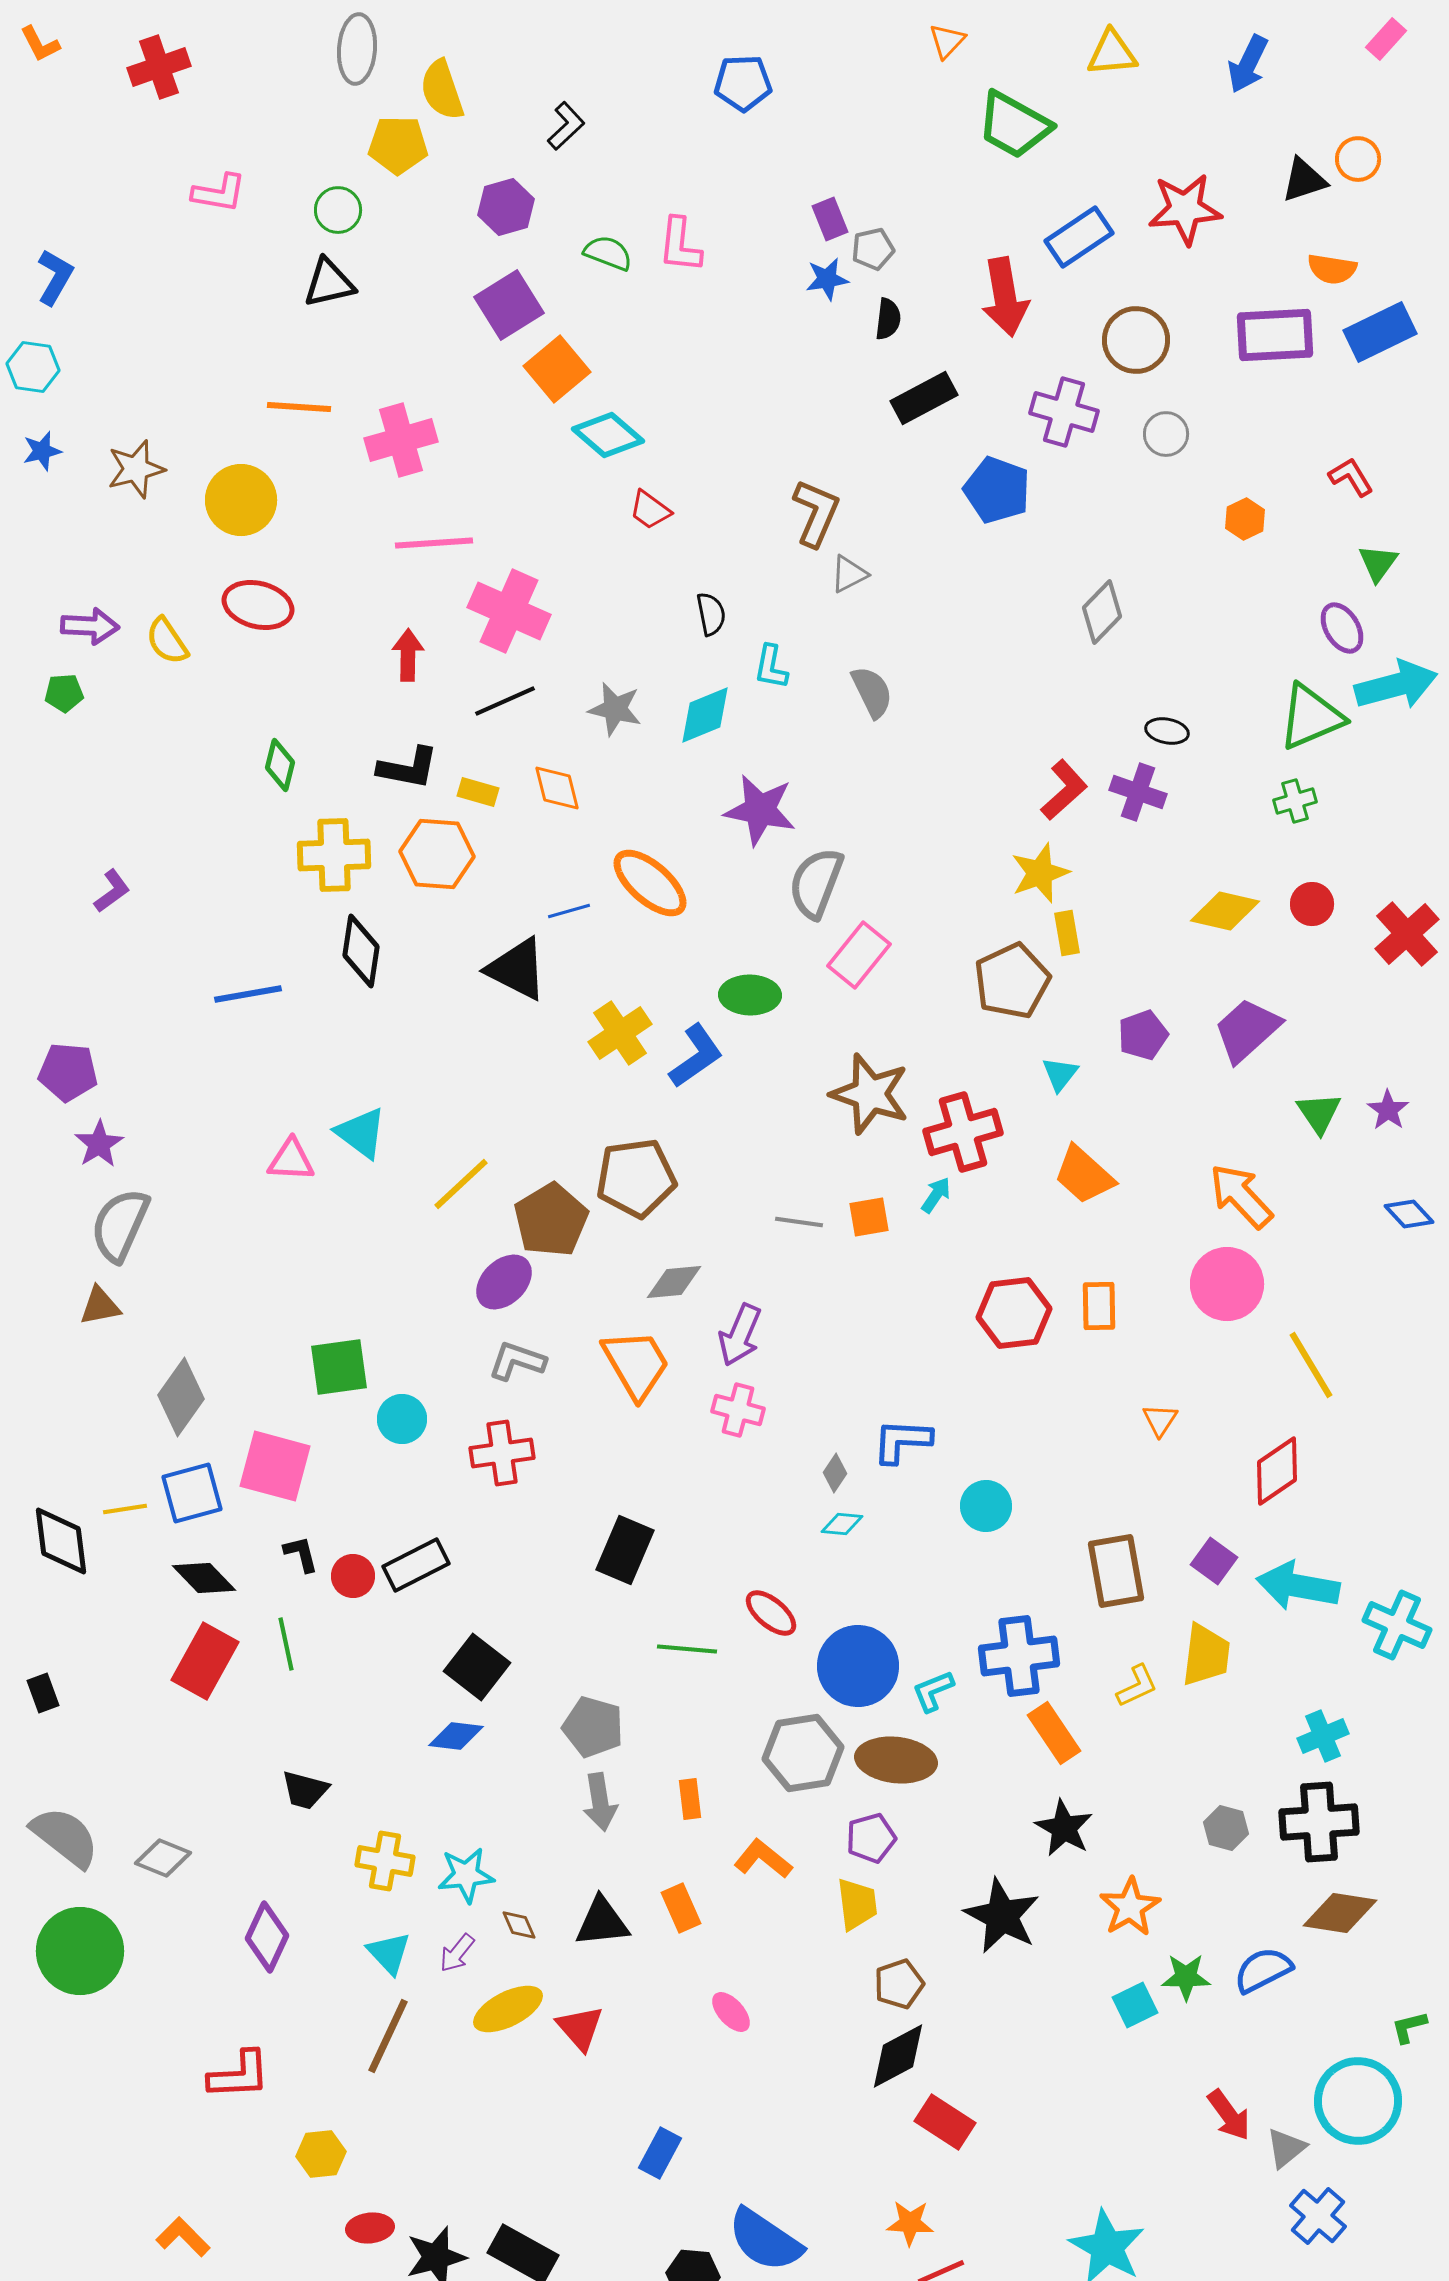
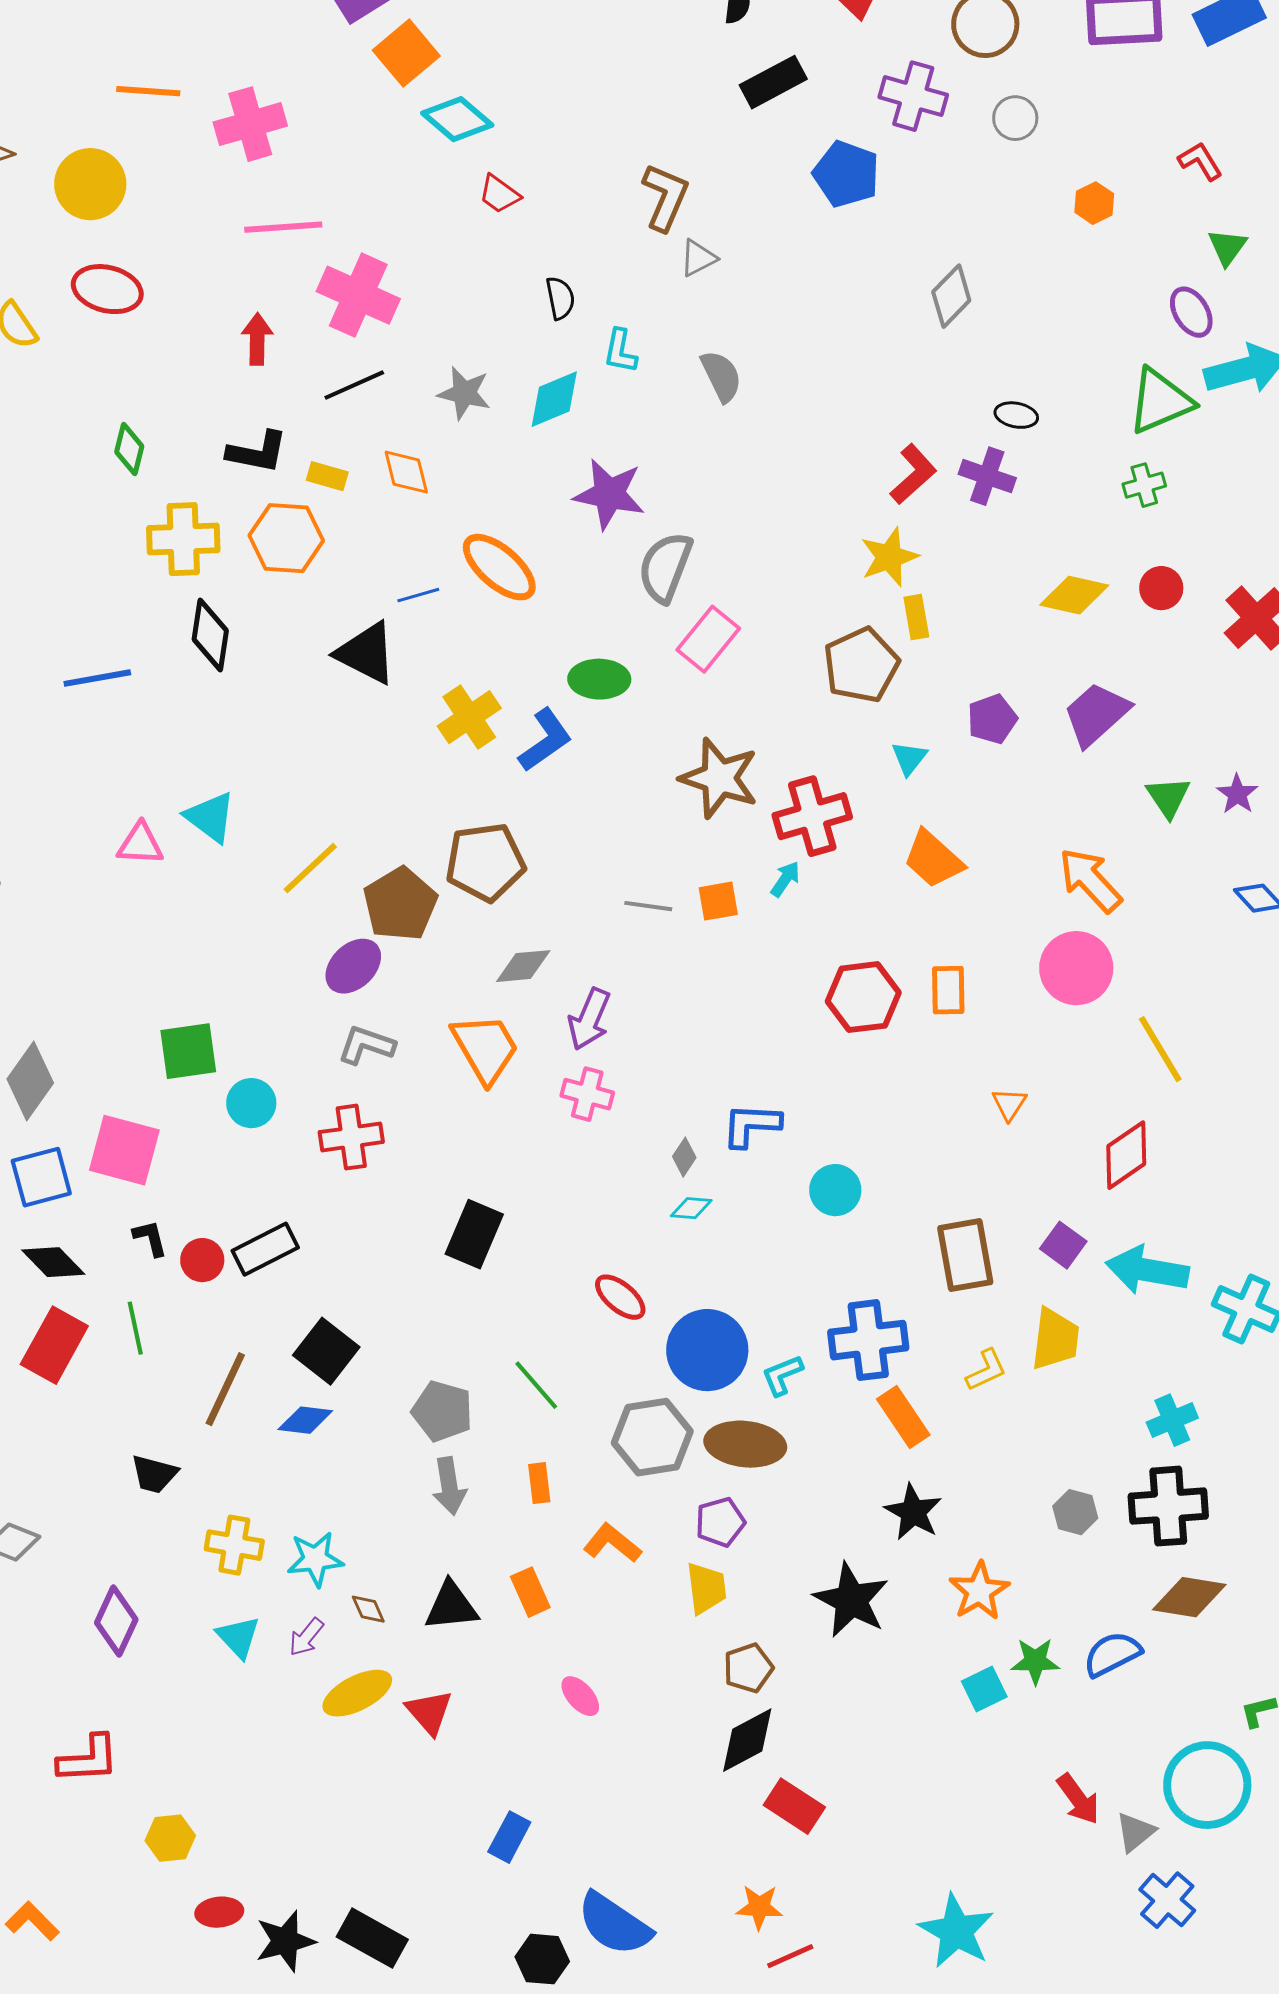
green line: (687, 1649) -> (536, 1385), moved, turned 44
brown line: (388, 2036) -> (225, 1389), moved

